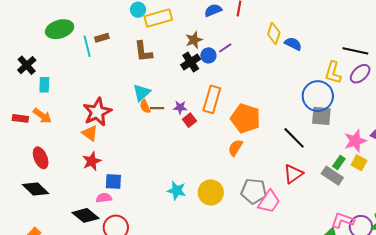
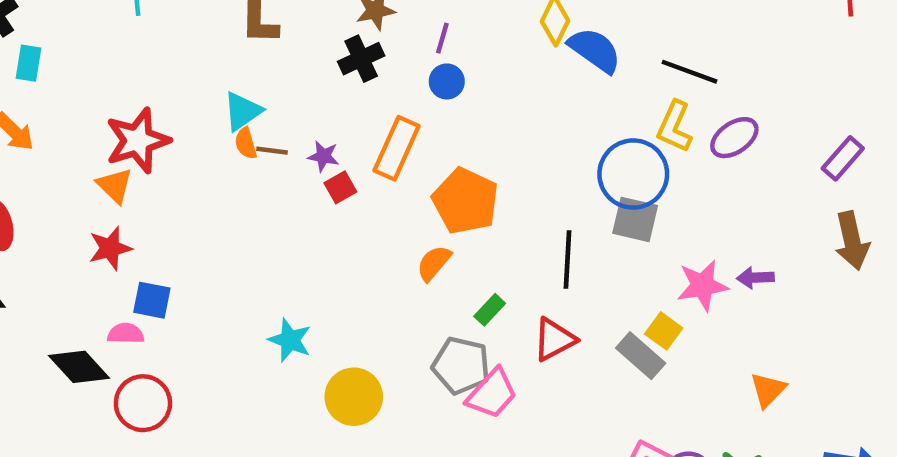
blue semicircle: (293, 44) -> (595, 50), size x1.4
purple line: (225, 48) -> (442, 38), turned -48
black line: (355, 51) -> (690, 72), moved
blue circle: (208, 55) -> (447, 81), moved
black line: (294, 138) -> (567, 260), turned 40
green rectangle: (339, 162) -> (490, 310), moved
yellow square: (359, 163) -> (664, 331), moved
yellow circle: (211, 192) -> (354, 397), moved

